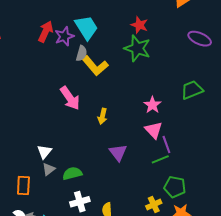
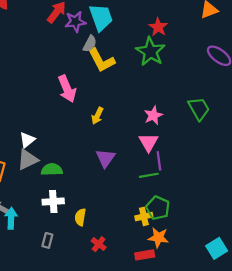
green trapezoid: (192, 90) -> (199, 109), turned 70
gray triangle: (49, 169) -> (28, 160), size x1.5
yellow cross: (154, 205) -> (144, 216), moved

